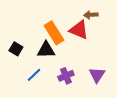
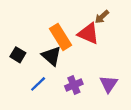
brown arrow: (91, 15) -> (102, 17), turned -40
black triangle: (46, 50) -> (51, 56), turned 42

